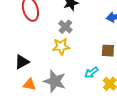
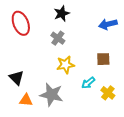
yellow star: (61, 46) -> (65, 65), moved
black triangle: (22, 62) -> (16, 78), turned -42

